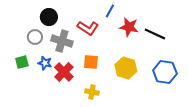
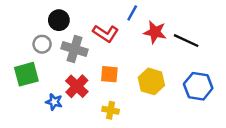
green square: (22, 62) -> (26, 74), size x1.5
blue star: (45, 63) -> (54, 102), moved

